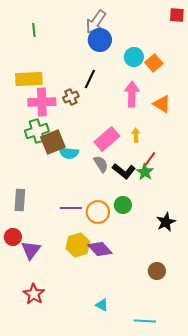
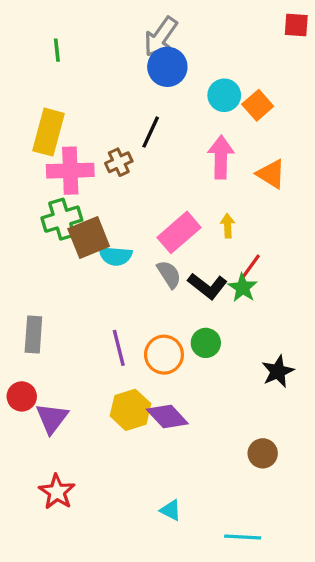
yellow rectangle: (29, 79) -> (49, 132), turned -72
purple line: (71, 208) -> (119, 348), turned 75

